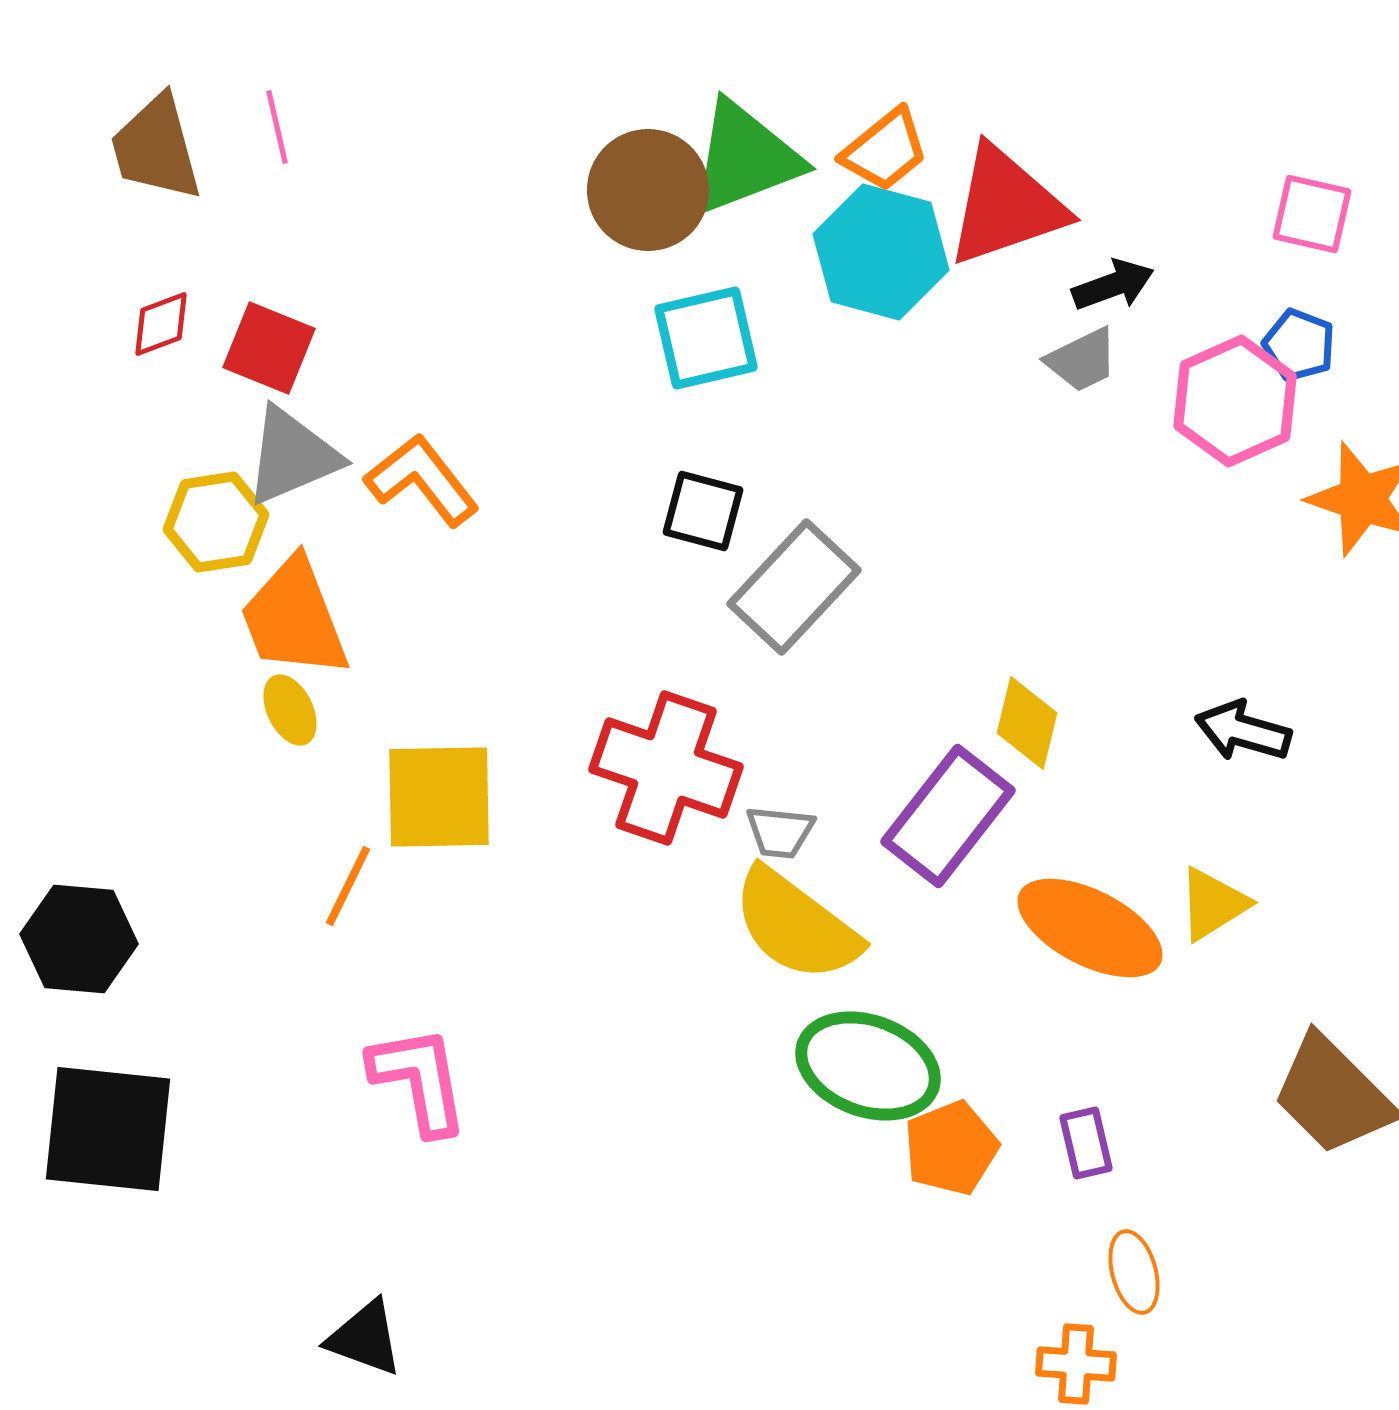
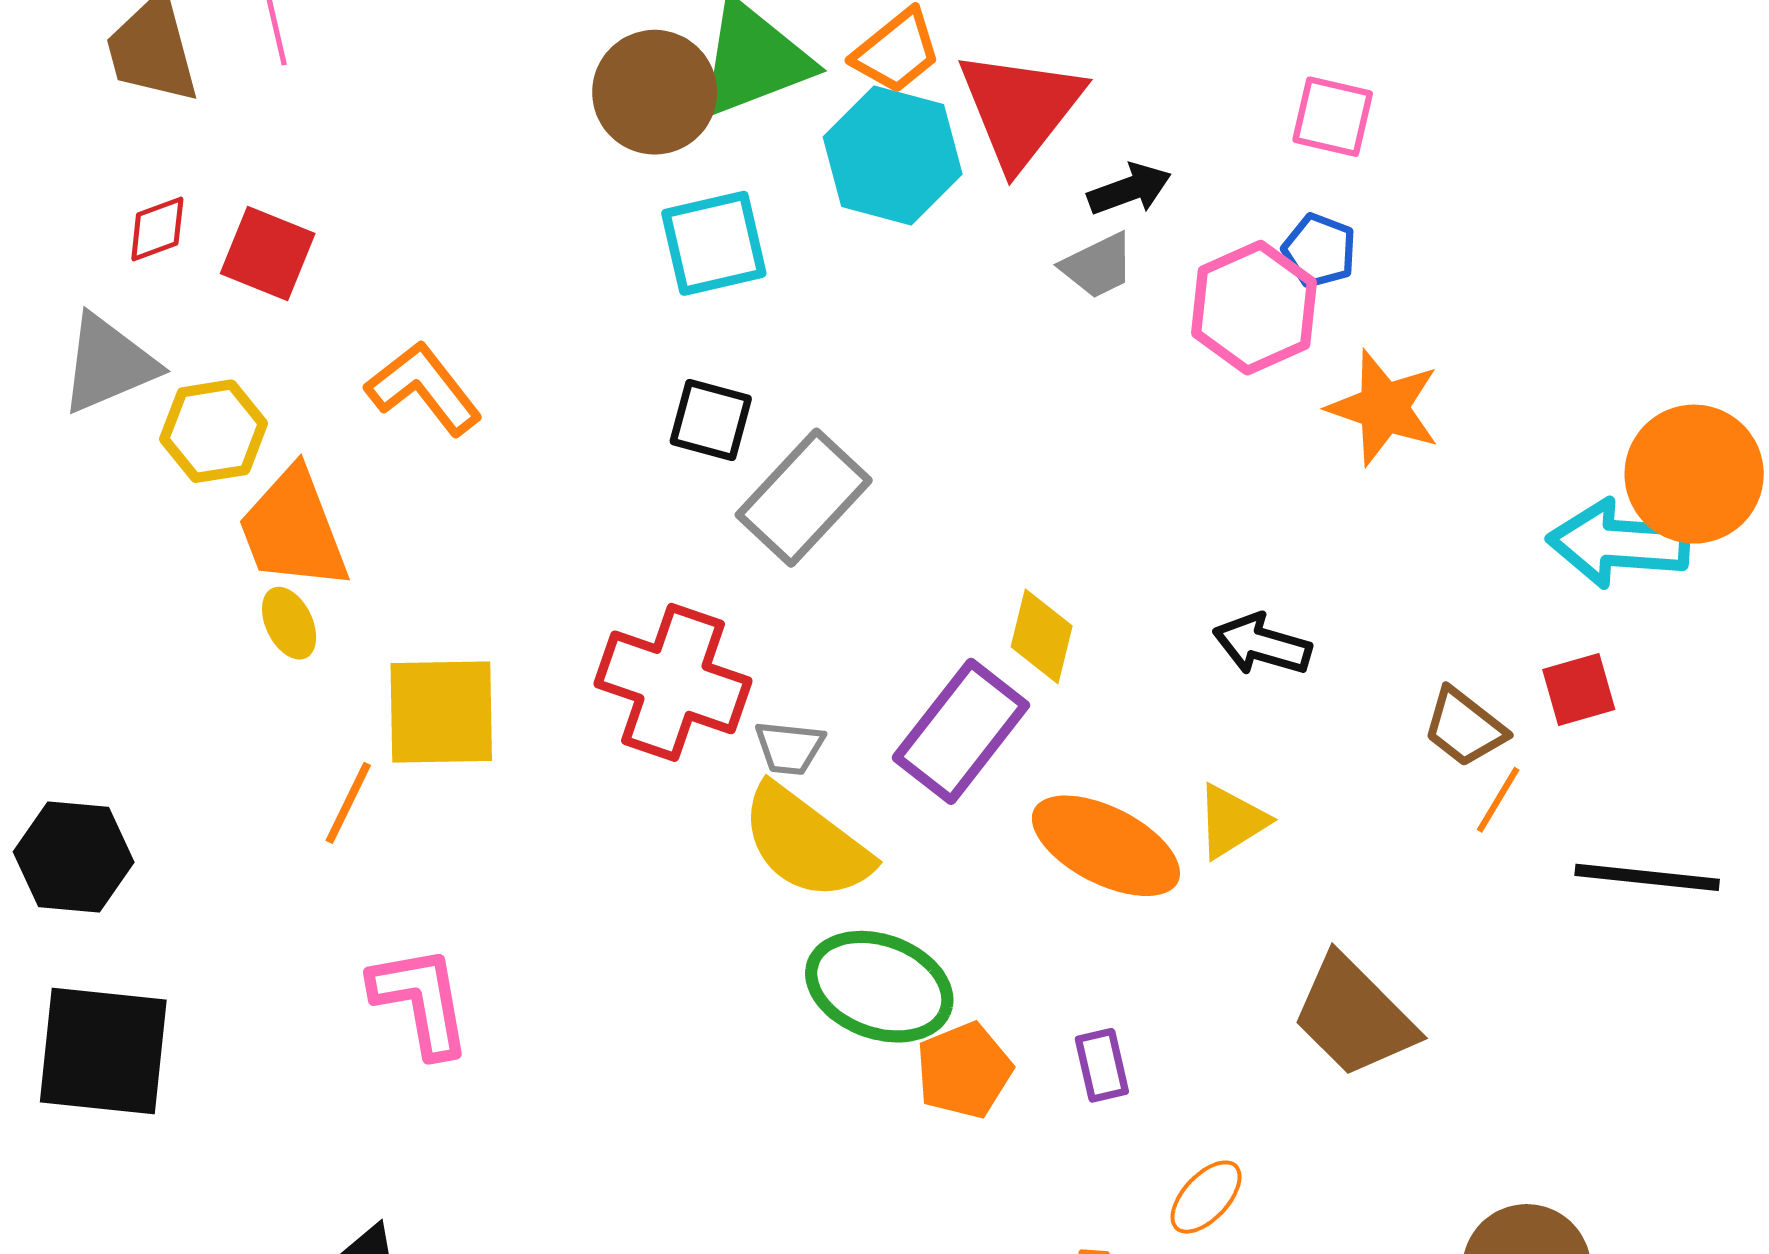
red triangle: (1006, 206) -> (1020, 109), turned -33
gray triangle: (292, 456) -> (108, 364), moved
orange ellipse: (1134, 1272) -> (1206, 1197), moved, turned 58

